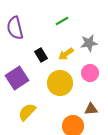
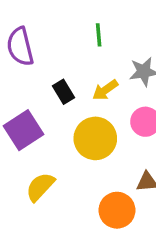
green line: (62, 21) -> (99, 35), turned -64

